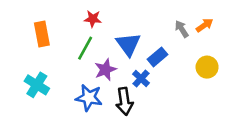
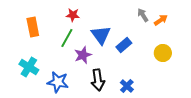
gray arrow: (182, 29) -> (143, 15), moved
blue cross: (141, 79) -> (127, 86), moved
blue star: (89, 98) -> (58, 82), moved

